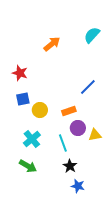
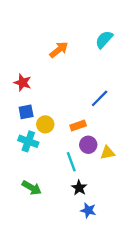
cyan cross: (32, 139) -> (28, 141), moved, turned -30

